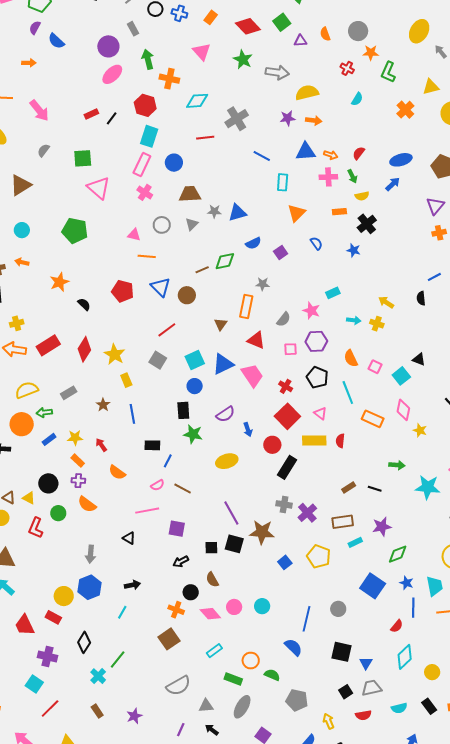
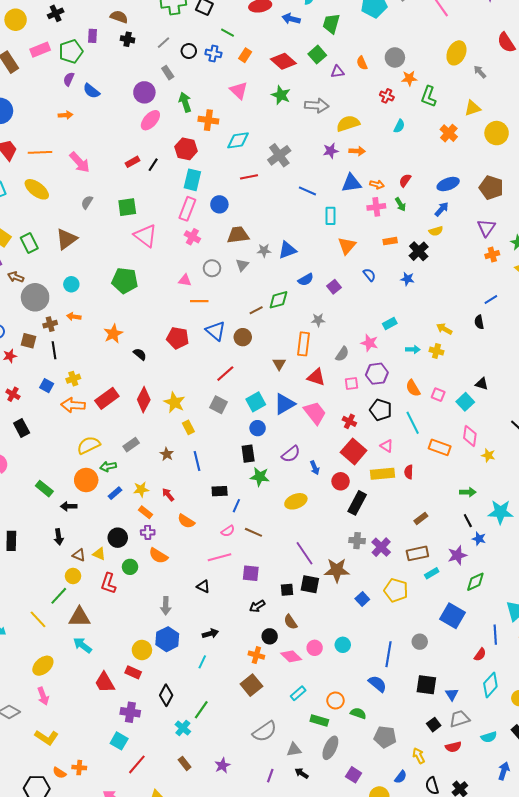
yellow semicircle: (362, 196) -> (436, 231), moved
black line: (375, 489) -> (468, 521), moved, turned 48
blue star: (406, 583) -> (479, 539), moved

